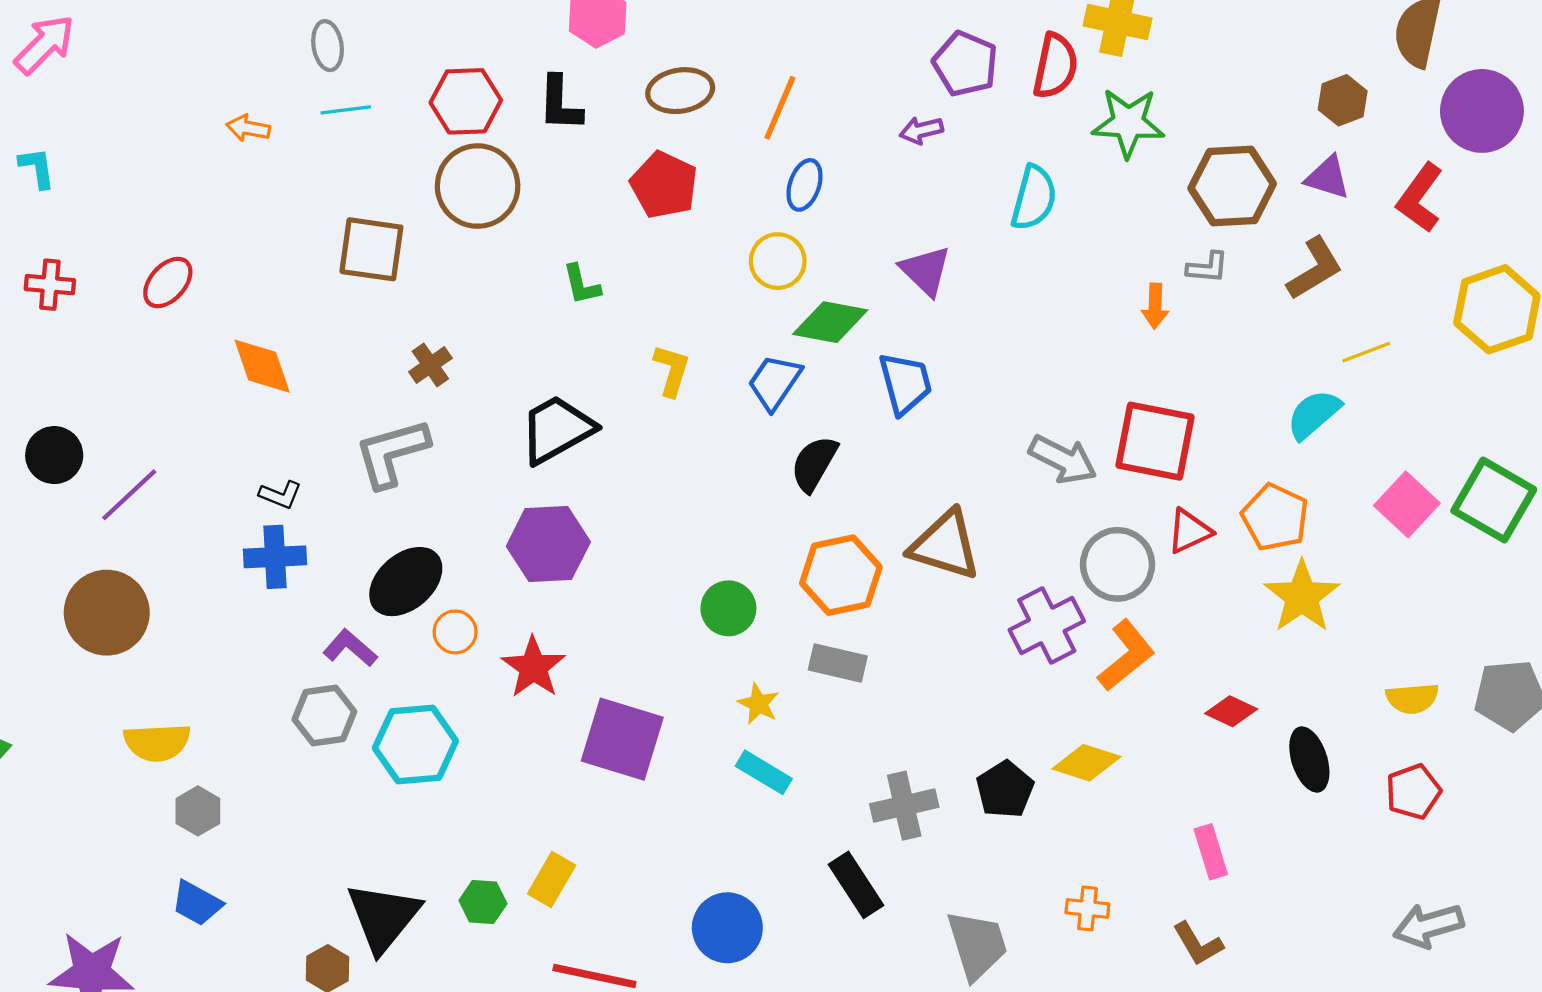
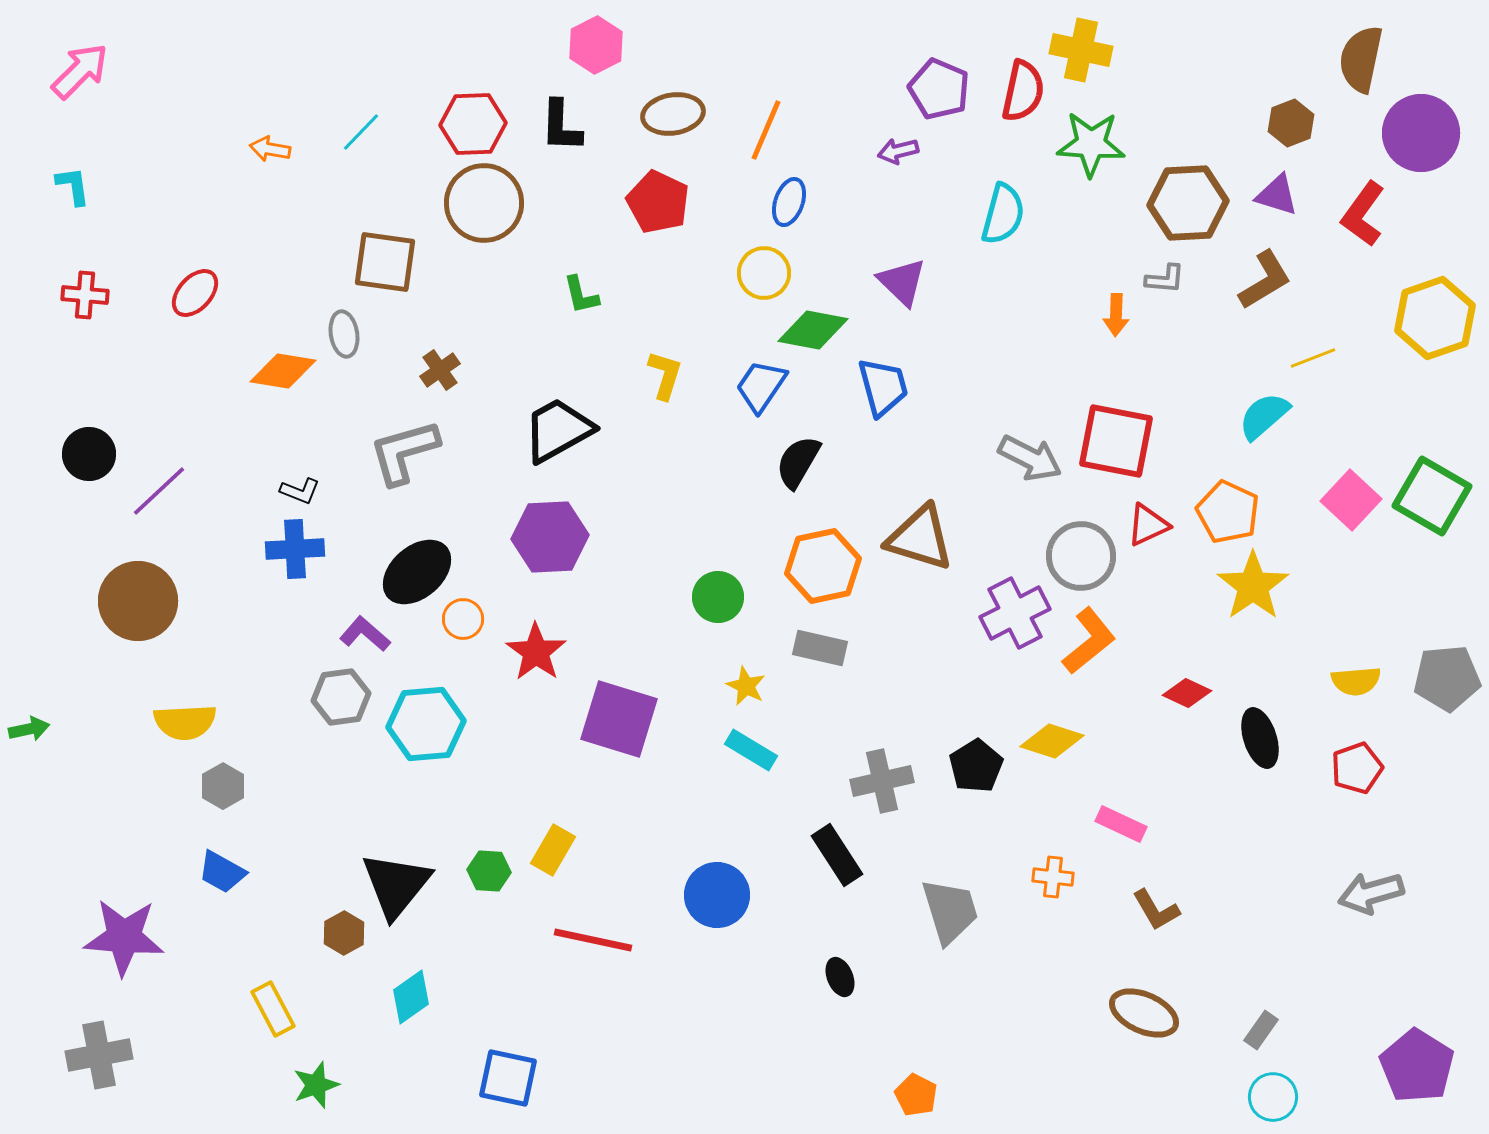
gray ellipse: (328, 46) -> (344, 334), moved
cyan line: (346, 110) -> (361, 132), turned -39
orange diamond: (262, 366) -> (283, 371), turned -62
pink rectangle: (1211, 852) -> (1121, 824), moved, turned -48

